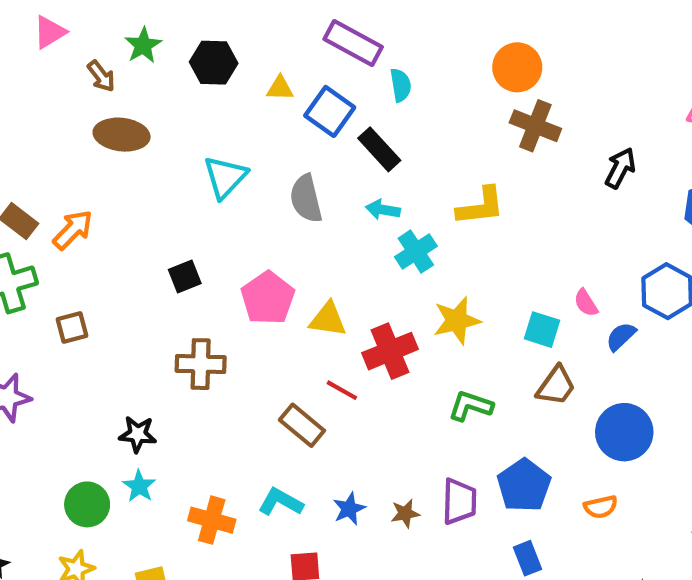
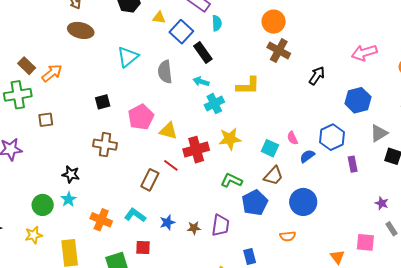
brown rectangle: (302, 425) -> (150, 180), turned 70
blue pentagon: (524, 485) -> (255, 203), moved

